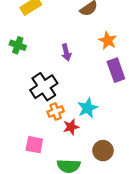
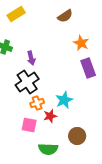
purple arrow: (66, 52) -> (31, 58), moved
pink square: (34, 145) -> (29, 125), moved

